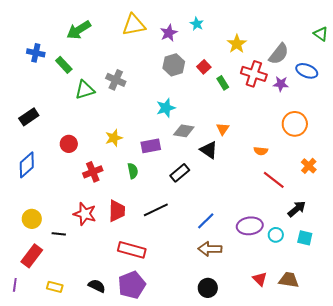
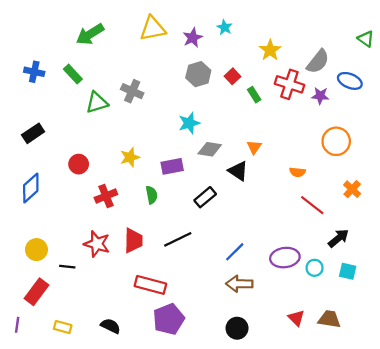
blue cross: (36, 53) -> (34, 72), moved
purple pentagon: (132, 285) -> (169, 319), moved

